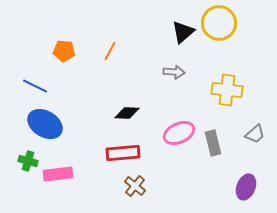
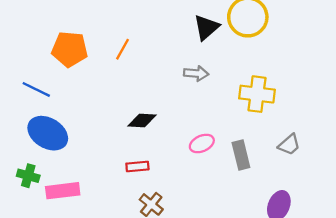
orange pentagon: (64, 51) -> (70, 49), size x1.4
pink ellipse: (179, 133) -> (202, 144), size x0.7
red rectangle: (123, 153) -> (137, 167), size x0.6

